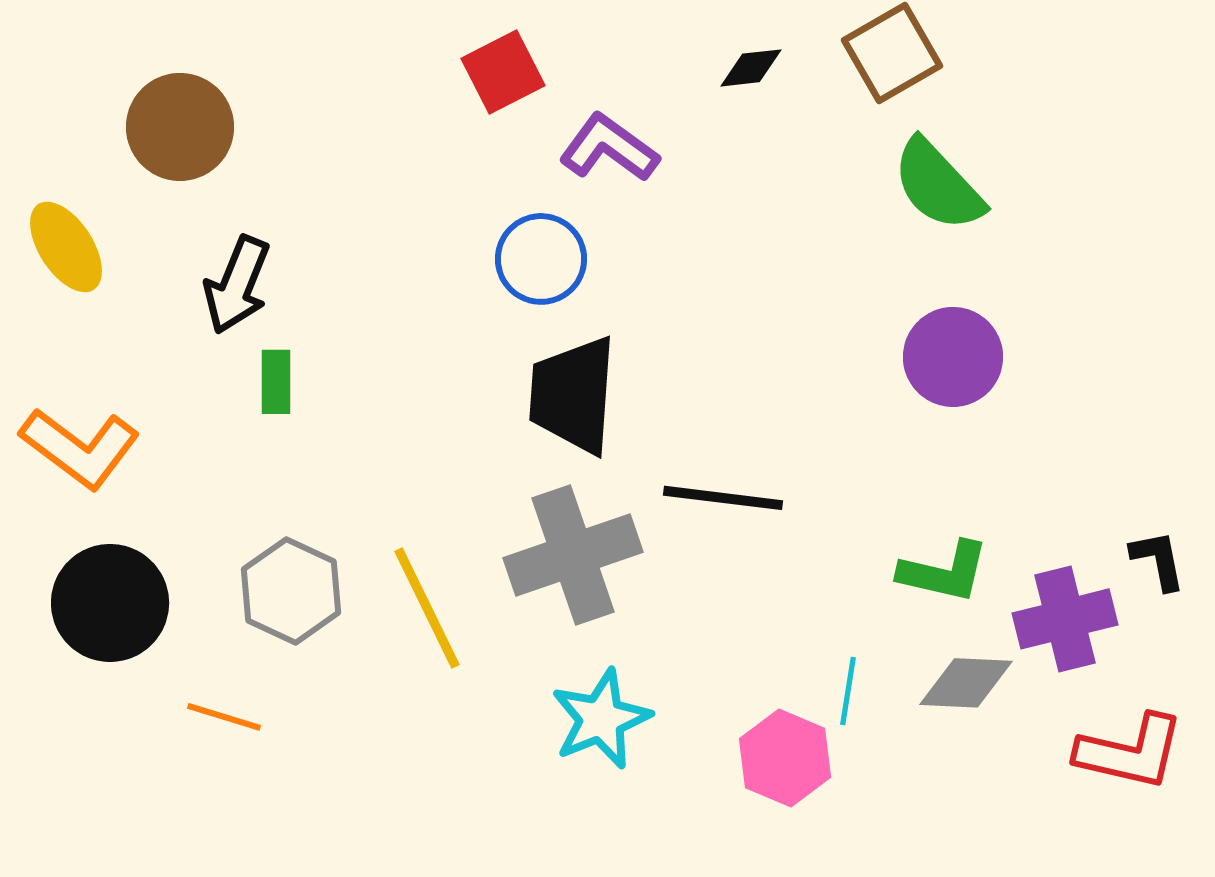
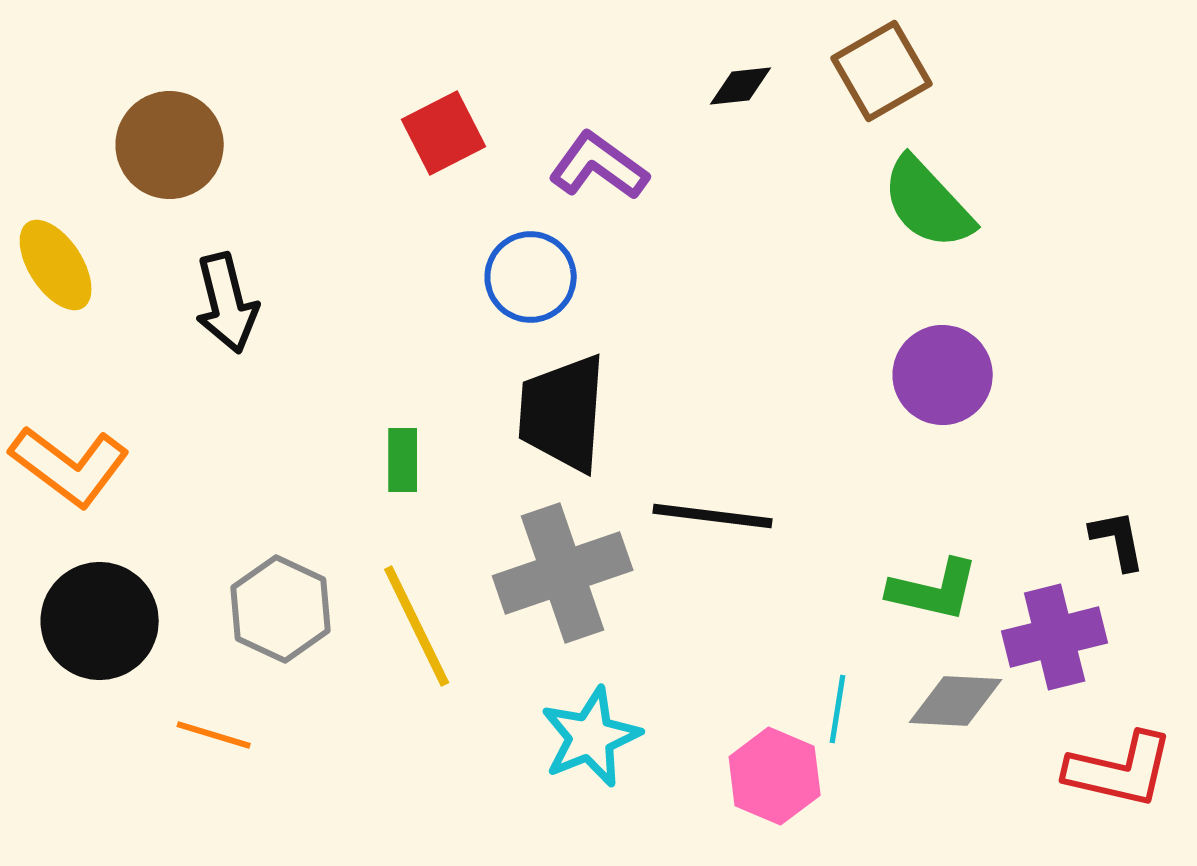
red square: (503, 72) -> (444, 133), moved
black arrow: (237, 285) -> (227, 303), turned -36
green rectangle: (276, 382) -> (403, 460), moved
black L-shape: (1158, 560) -> (1118, 540), moved

